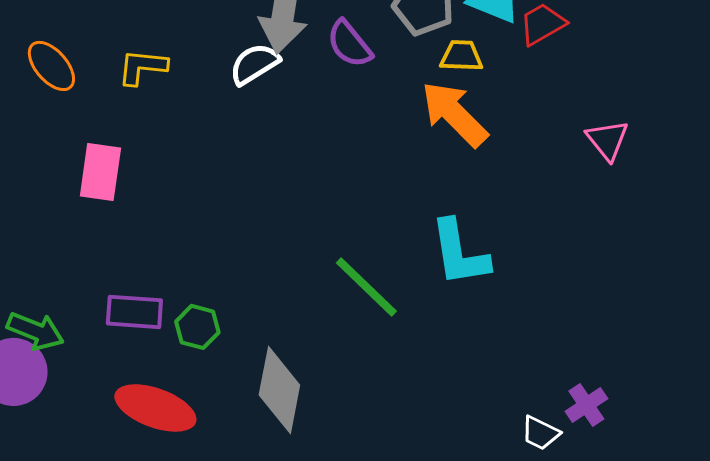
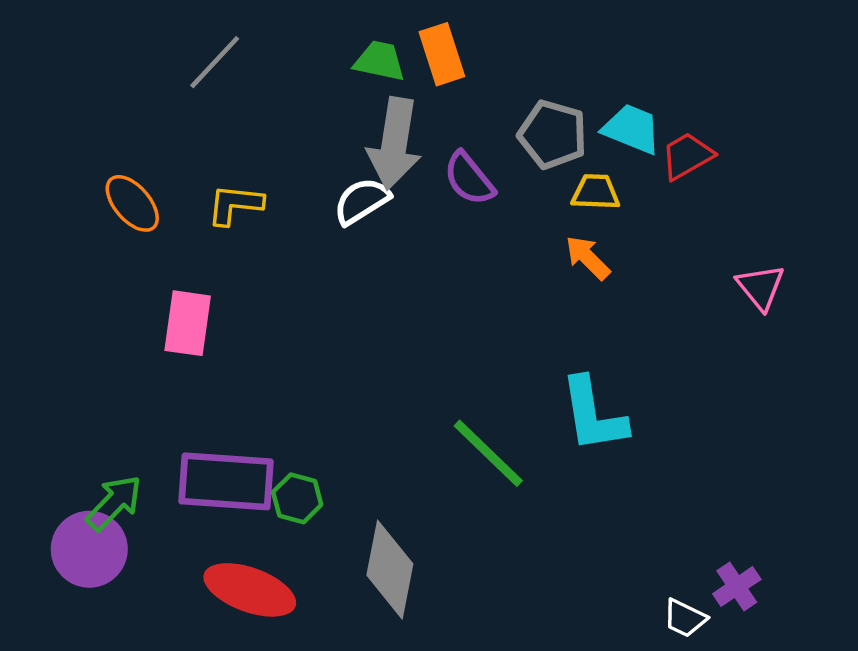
orange arrow: (454, 114) -> (588, 258), size x0.6
purple rectangle: (134, 312) -> (226, 481), size x1.5
green arrow: (35, 331) -> (114, 503), turned -68

